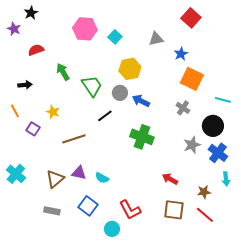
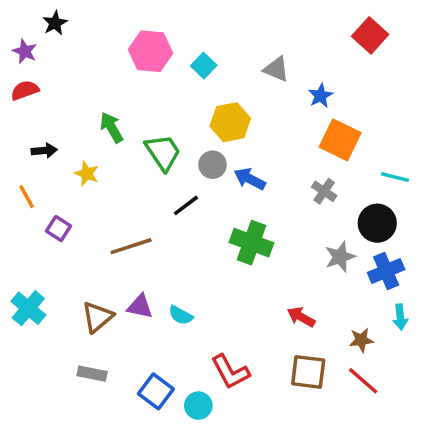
red square: (191, 18) -> (370, 35), moved
gray triangle: (156, 39) -> (276, 69), turned 35
red semicircle: (36, 50) -> (25, 90), moved
yellow star: (53, 112) -> (87, 174), moved
blue cross: (218, 153) -> (386, 271), turned 30
blue square: (88, 206) -> (156, 391), moved

